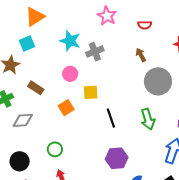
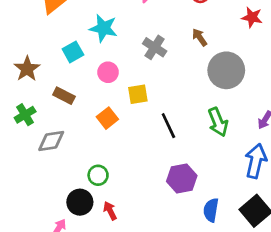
cyan square: (27, 44) -> (73, 52), moved
gray cross: (95, 52) -> (155, 47), moved, turned -30
black circle: (20, 161) -> (80, 202), moved

